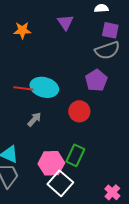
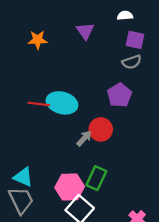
gray semicircle: (107, 50) -> (132, 62), size x0.7
gray arrow: (34, 119) -> (84, 138), moved

